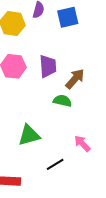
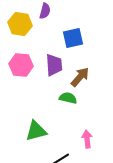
blue square: (68, 17) -> (73, 38), moved
pink arrow: (82, 144) -> (87, 139), turned 36

